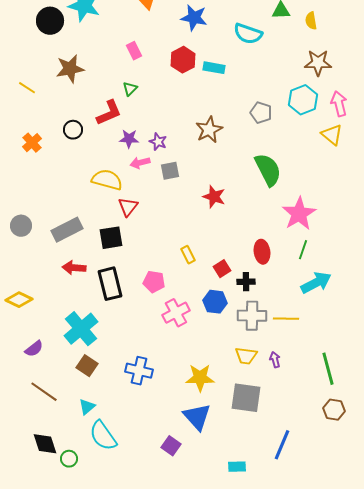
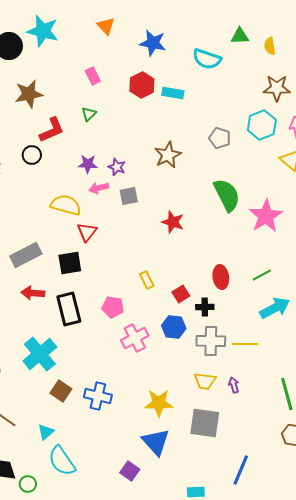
red L-shape: (109, 113) -> (52, 130), moved
pink star: (299, 214) -> (266, 216), moved
green line: (303, 250) -> (262, 275), turned 42
brown square: (87, 366) -> (61, 391), moved

